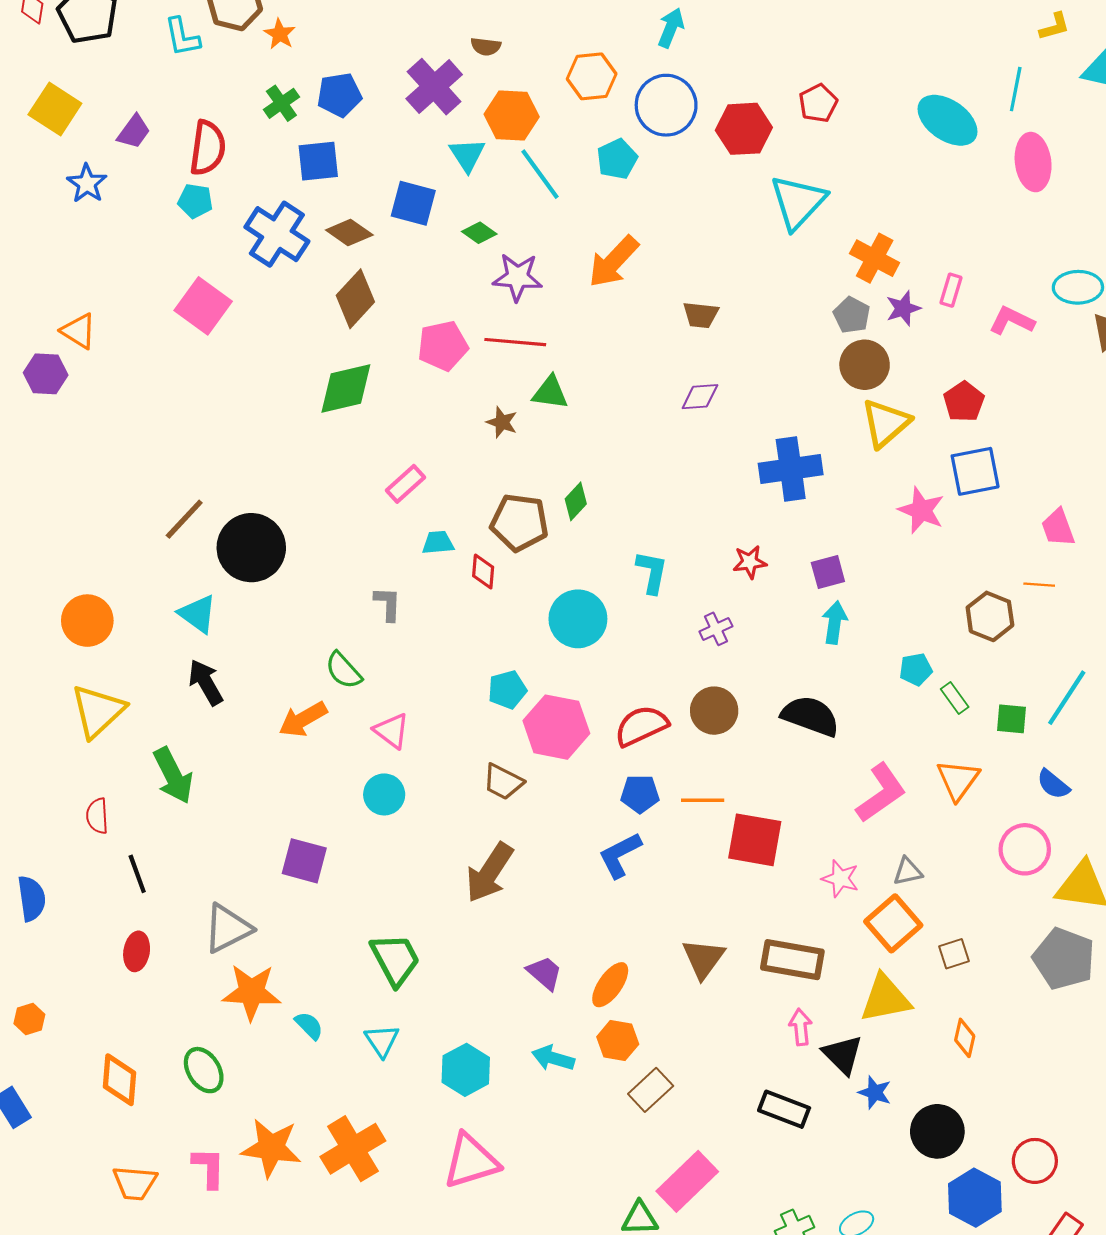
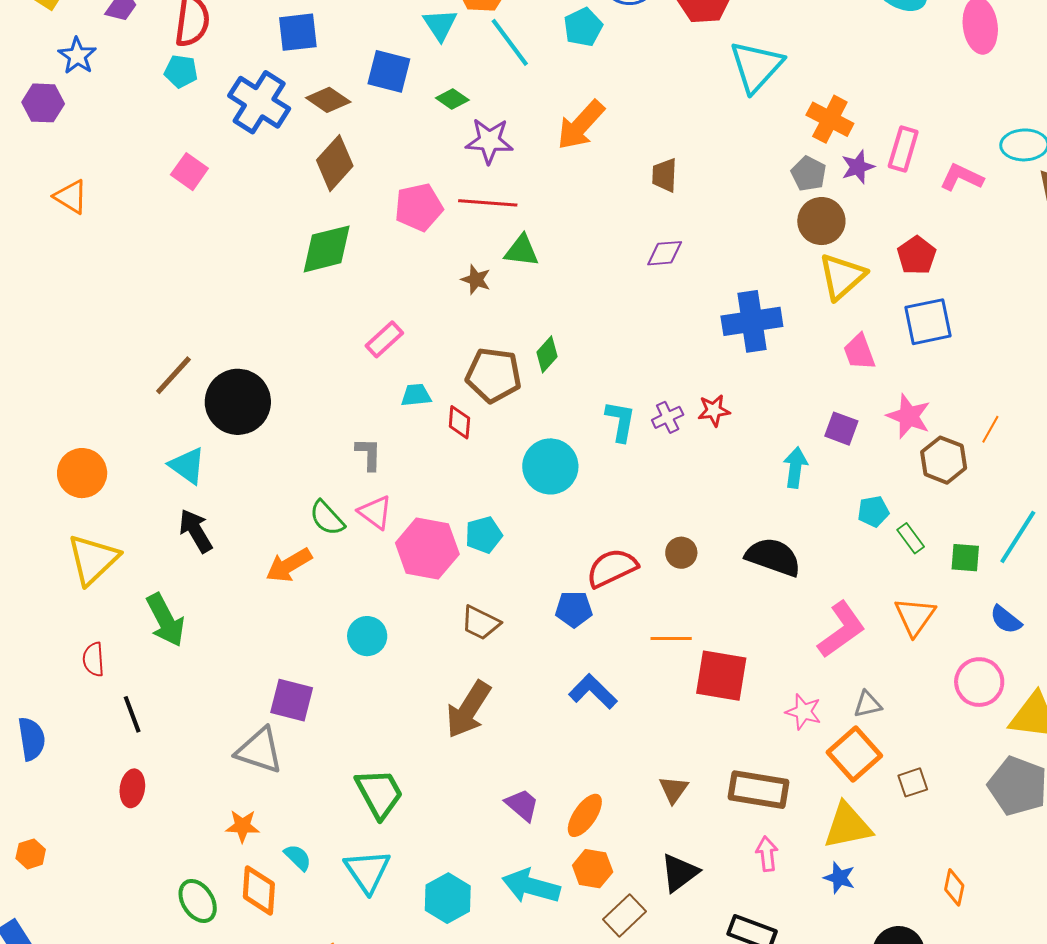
pink rectangle: (951, 290) -> (903, 149), size x1.4
pink square: (203, 306) -> (189, 172), size x0.7
brown trapezoid: (701, 315) -> (665, 175), turned 87
purple hexagon: (46, 374) -> (43, 103), moved
pink star: (921, 510) -> (909, 416), moved
pink trapezoid: (1058, 528) -> (859, 352), moved
purple square: (828, 572) -> (841, 429), moved, turned 36
orange line: (1039, 585) -> (990, 429), turned -64
purple cross: (716, 629) -> (668, 417), moved
brown circle: (714, 711) -> (681, 553), size x0.7
pink hexagon: (556, 727) -> (427, 548), moved
pink triangle: (392, 731) -> (375, 512), moved
blue pentagon: (640, 794) -> (574, 609), moved
blue L-shape: (620, 855) -> (593, 692), turned 72
gray triangle: (228, 928) -> (259, 750), moved, turned 46
brown triangle: (703, 959) -> (673, 790), size x0.7
orange star: (251, 992) -> (242, 826), size x0.6
orange diamond: (965, 1038) -> (954, 887), moved
cyan triangle: (382, 1041) -> (367, 871), size x1.4
black triangle: (843, 1055) -> (679, 873), moved, turned 39
cyan arrow: (553, 1058) -> (531, 886), size x1.4
orange diamond: (120, 1080) -> (259, 890), moved
blue star: (875, 1092) -> (839, 878), moved

